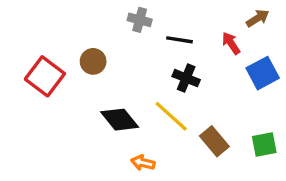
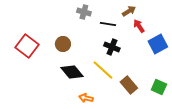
brown arrow: (258, 18) -> (129, 11), moved
brown circle: (93, 61) -> (63, 44), moved
green square: (264, 145) -> (159, 87), turned 35

